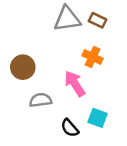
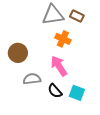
orange cross: (93, 57) -> (63, 39), moved
black semicircle: (70, 128) -> (55, 91), moved

